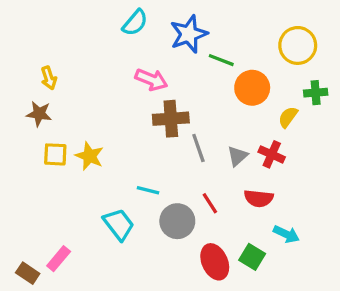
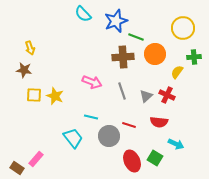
cyan semicircle: (135, 23) -> (83, 14), turned 96
pink arrow: (151, 80) -> (92, 82), moved
brown cross: (171, 119) -> (123, 57), moved
red line: (210, 203) -> (129, 125), turned -40

